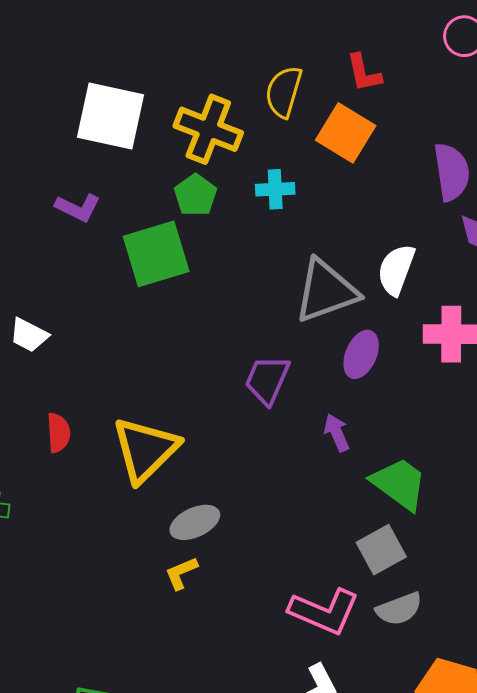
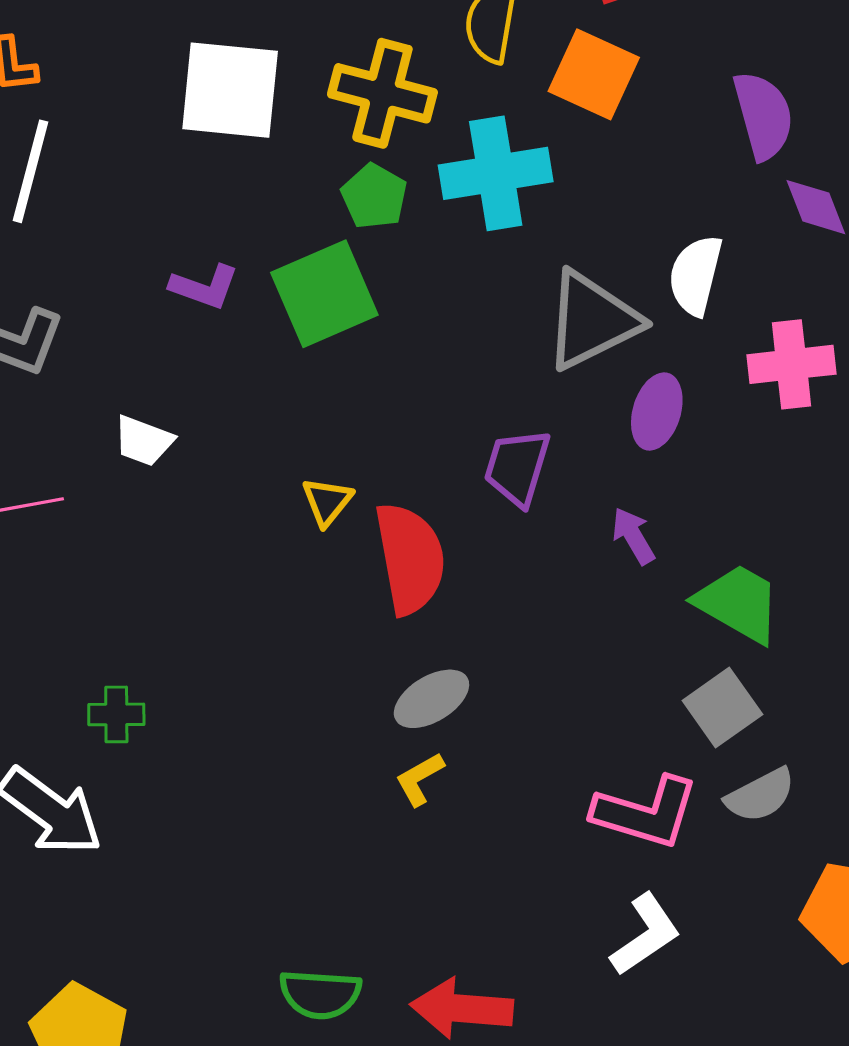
cyan cross: (275, 189) -> (496, 173), size x1.8
purple L-shape: (78, 208) -> (204, 287), moved
red semicircle: (58, 433) -> (410, 558), moved, size x1.8
yellow triangle: (145, 450) -> (327, 501), moved, size x0.5

